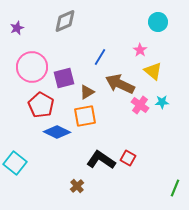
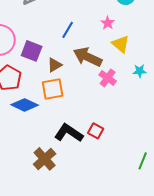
purple square: (64, 78) -> (32, 51), turned 35
cyan star: (162, 102) -> (140, 71), moved
brown cross: (77, 186) -> (45, 159), size x1.6

